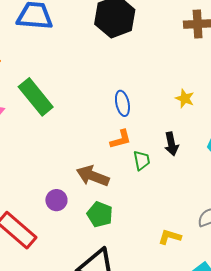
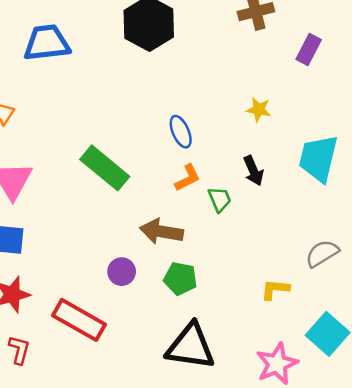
green rectangle: (36, 97) -> (105, 168), moved

